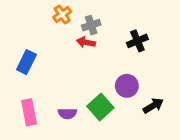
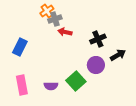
gray cross: (91, 25) -> (55, 19), moved
black cross: (137, 41) -> (98, 39), moved
black arrow: (153, 106) -> (118, 55), moved

